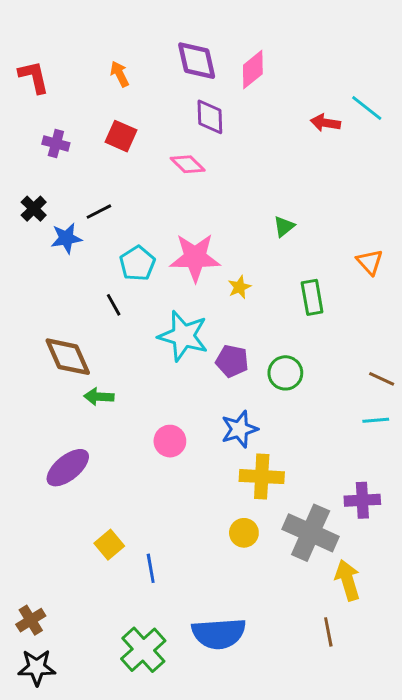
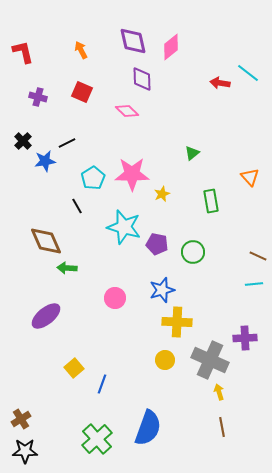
blue line: (151, 568) -> (102, 384), turned 30
yellow arrow: (348, 580) -> (219, 392), moved, size x0.6
blue semicircle: (219, 633) -> (148, 428), turned -66

